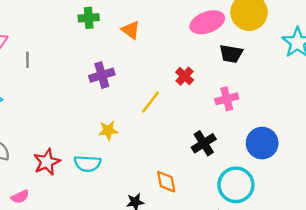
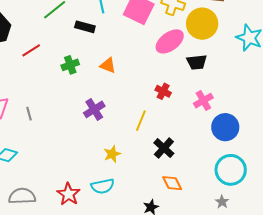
black cross: (204, 143) -> (164, 148), moved
blue circle: (262, 143) -> (225, 127), moved

